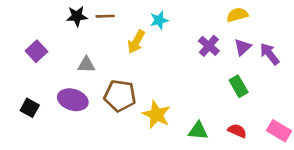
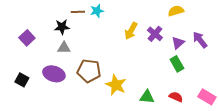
black star: (77, 16) -> (62, 27), moved
cyan star: (159, 20) -> (97, 11), moved
yellow arrow: (136, 42) -> (131, 31), moved
purple triangle: (243, 47) -> (178, 43), moved

